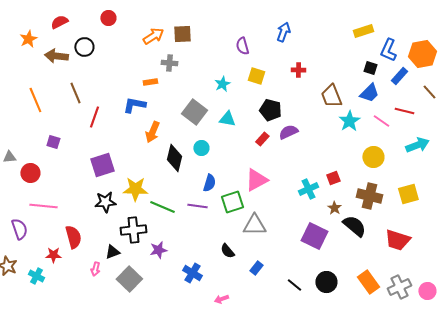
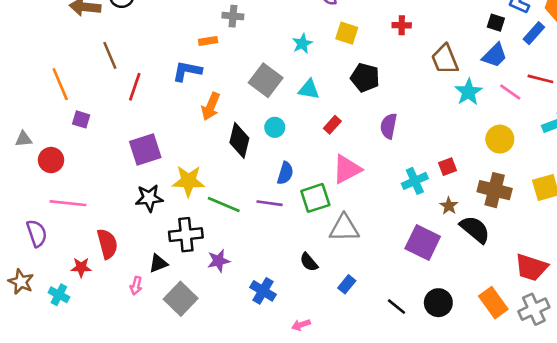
orange line: (35, 100) -> (60, 84), moved
purple semicircle: (288, 132) -> (389, 126), moved, turned -54
red rectangle: (262, 139) -> (332, 125), moved
red trapezoid: (397, 240) -> (531, 267), moved

